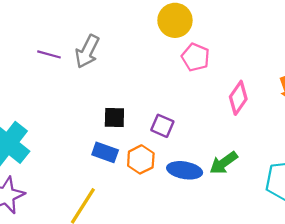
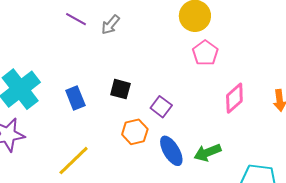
gray arrow: (87, 51) -> (110, 25), size x0.7
blue rectangle: (105, 152) -> (75, 98), moved, turned 35
blue ellipse: (185, 170) -> (171, 151), turned 36

